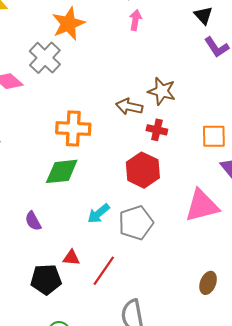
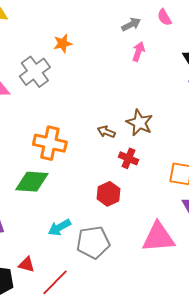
pink arrow: (135, 20) -> (138, 52), moved
orange star: (68, 24) -> (63, 43), size x0.6
brown arrow: (129, 107) -> (106, 132), size x0.7
red hexagon: (143, 170) -> (108, 194), size x0.7

